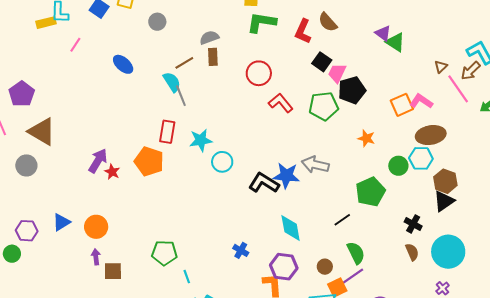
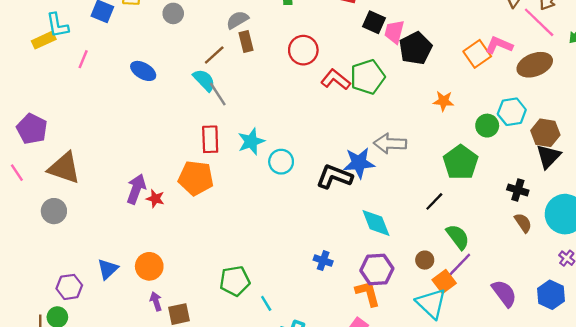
green pentagon: (324, 106) -> (368, 77), moved
brown ellipse: (431, 135) -> (535, 65), moved

